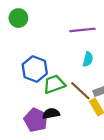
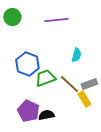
purple line: (82, 30) -> (56, 20), moved
black semicircle: (51, 113) -> (46, 115), moved

